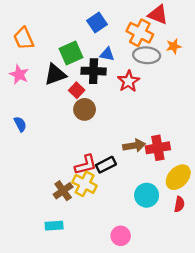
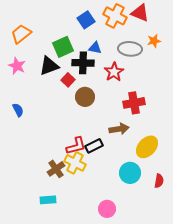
orange cross: (140, 33) -> (115, 16), moved
orange trapezoid: (24, 38) -> (21, 34), turned 75
brown circle: (85, 109) -> (85, 97), moved
red cross: (158, 148) -> (134, 103), moved
yellow ellipse: (178, 177) -> (147, 147), moved

